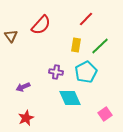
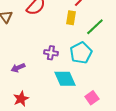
yellow rectangle: (76, 45) -> (71, 18), moved
pink square: (105, 114) -> (92, 98), moved

